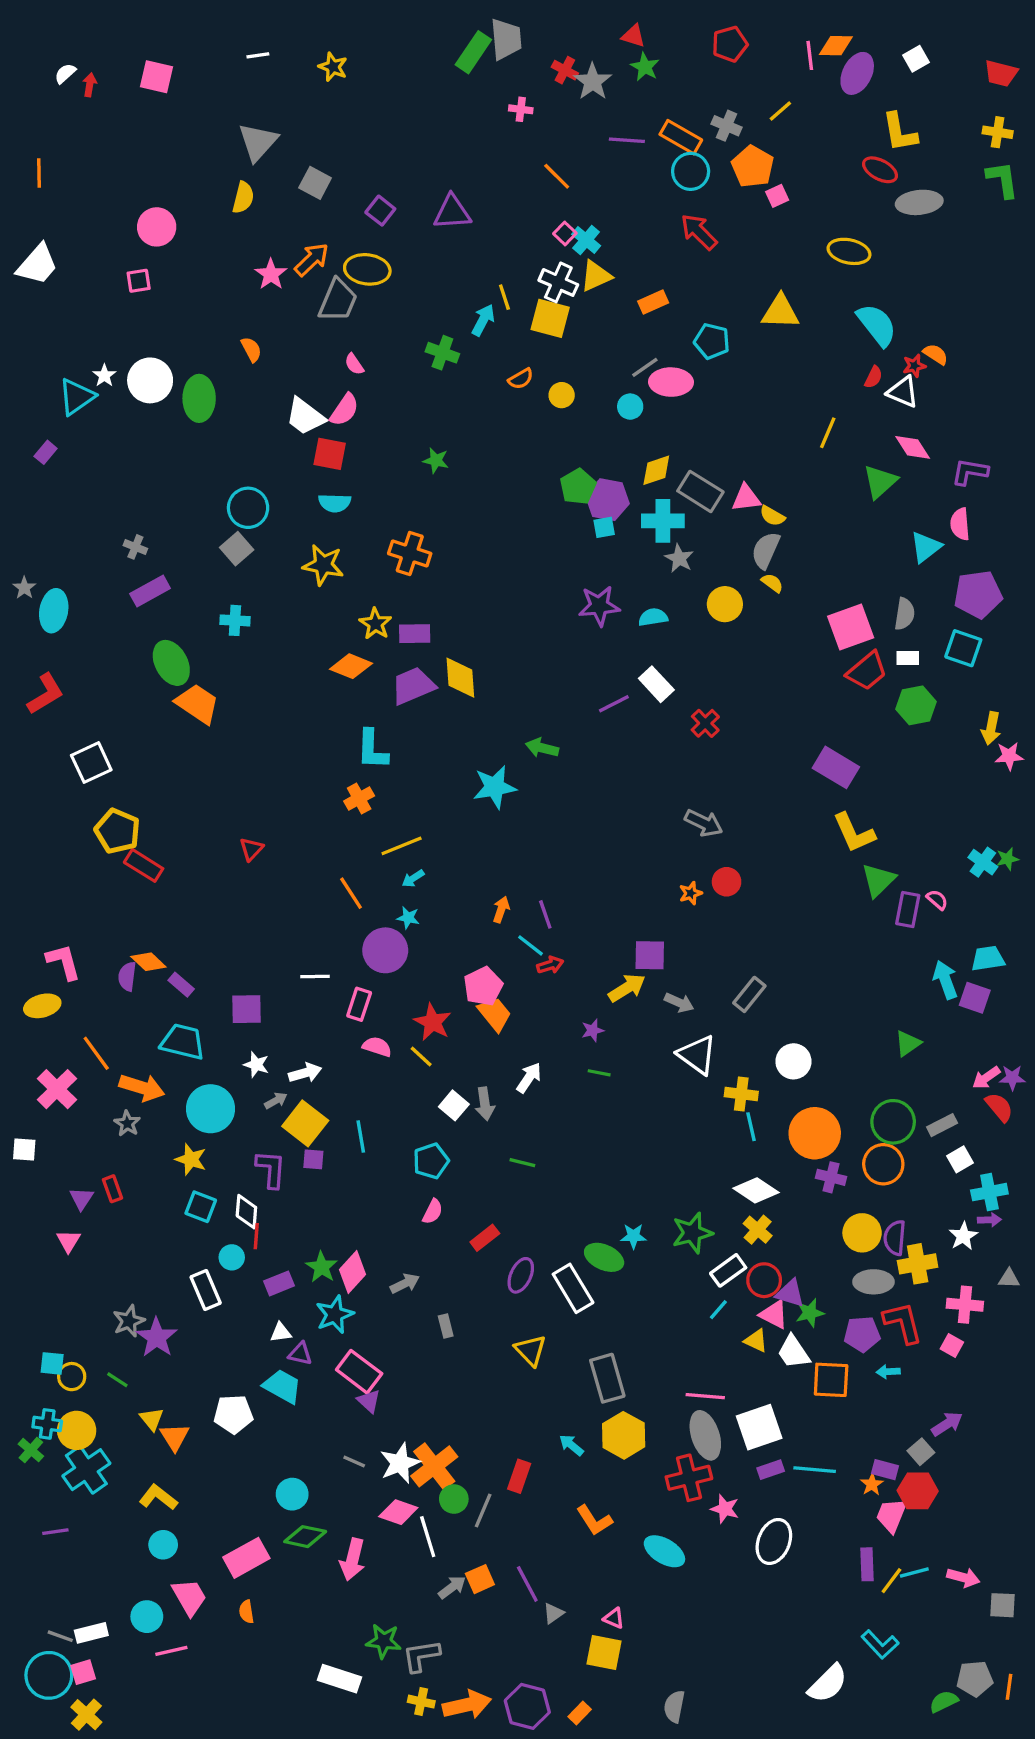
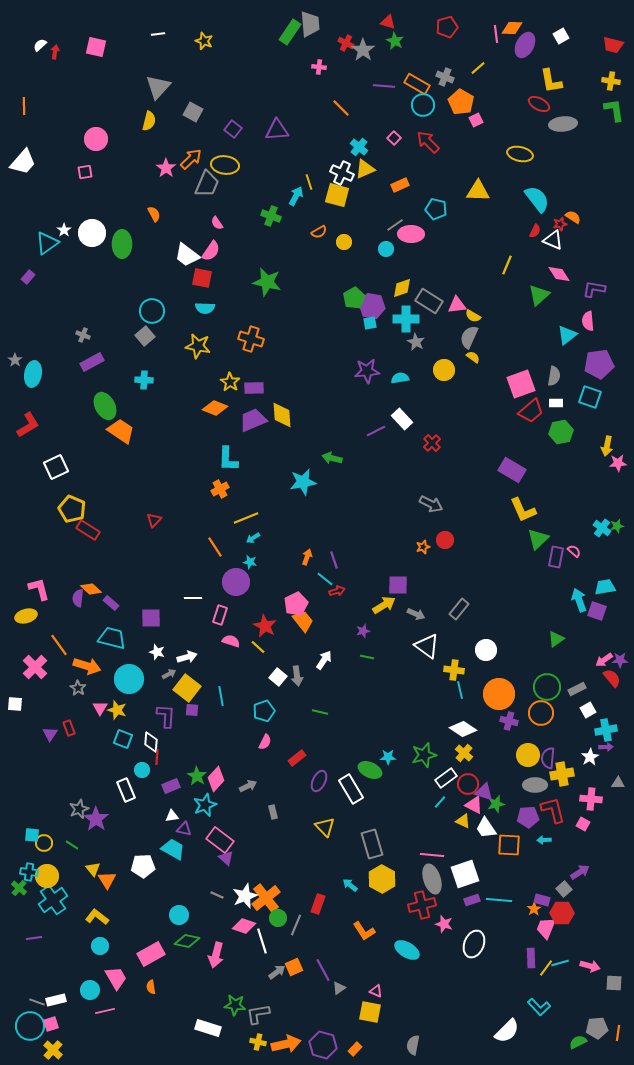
pink square: (565, 233) -> (394, 138), moved
green star: (436, 460) -> (267, 282), size x1.8
pink triangle: (68, 1241) -> (100, 708), moved

